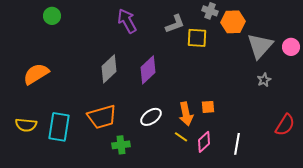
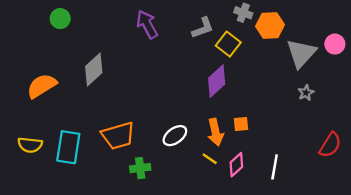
yellow square: (197, 38) -> (228, 44), turned 35
pink circle: (291, 47) -> (335, 44), moved
gray diamond: (109, 69) -> (94, 70), moved
purple diamond: (148, 70) -> (217, 81), moved

